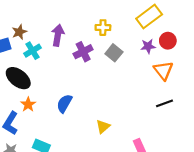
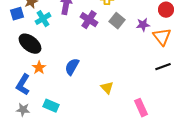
purple star: (148, 46) -> (143, 25), moved
purple cross: (83, 52) -> (89, 20), turned -30
yellow triangle: (103, 127) -> (107, 88), turned -32

